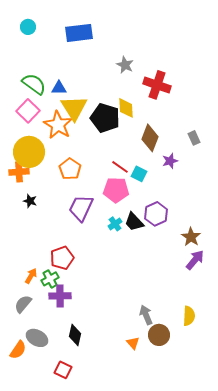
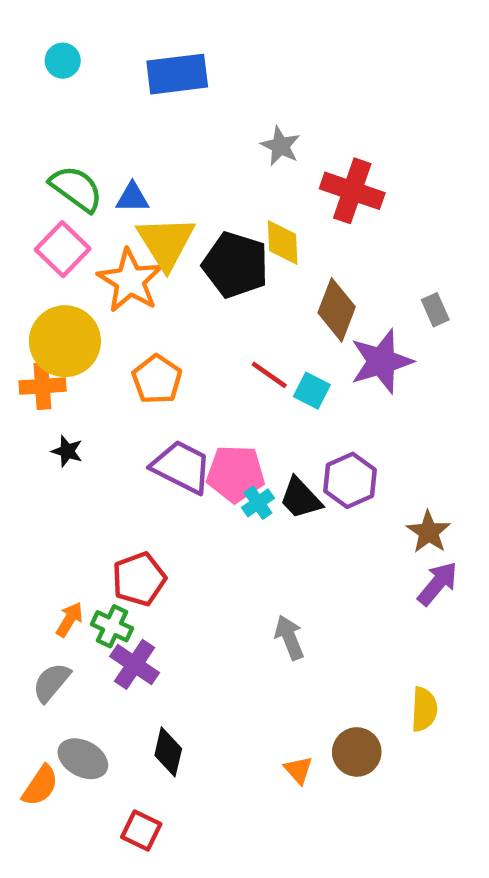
purple star: (170, 161) -> (381, 361), size x1.8
pink pentagon: (116, 190) -> (236, 474), moved
purple trapezoid: (81, 208) -> (182, 467), turned 92
green cross: (50, 279) -> (112, 626), turned -36
purple cross: (60, 296) -> (135, 664), turned 35
gray arrow: (146, 315) -> (289, 637), moved

